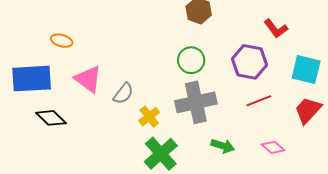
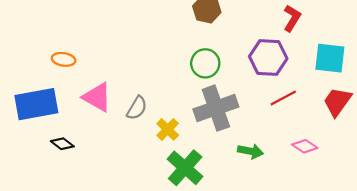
red L-shape: (276, 29) -> (292, 18), turned -105
black diamond: (51, 118) -> (62, 144), size x0.7

